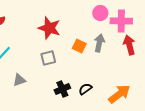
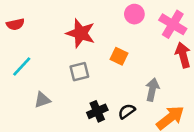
pink circle: (100, 13) -> (134, 14), moved
pink cross: (121, 21) -> (173, 24), turned 30
gray arrow: (99, 43) -> (152, 90), moved

